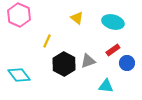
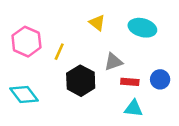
pink hexagon: (19, 15) -> (26, 42), moved
red rectangle: (113, 50) -> (130, 82), moved, turned 40
gray triangle: (88, 61) -> (113, 62), moved

